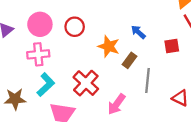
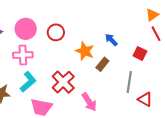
red square: (172, 46) -> (140, 53), turned 32
gray line: (148, 81) -> (129, 82), moved
pink arrow: (117, 104) -> (89, 102), turned -72

